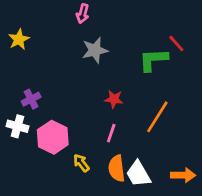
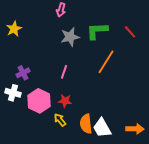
green L-shape: (153, 60) -> (97, 31), moved
red star: (114, 99) -> (65, 101), moved
orange line: (157, 117) -> (106, 62), moved
pink line: (111, 133) -> (64, 72), moved

